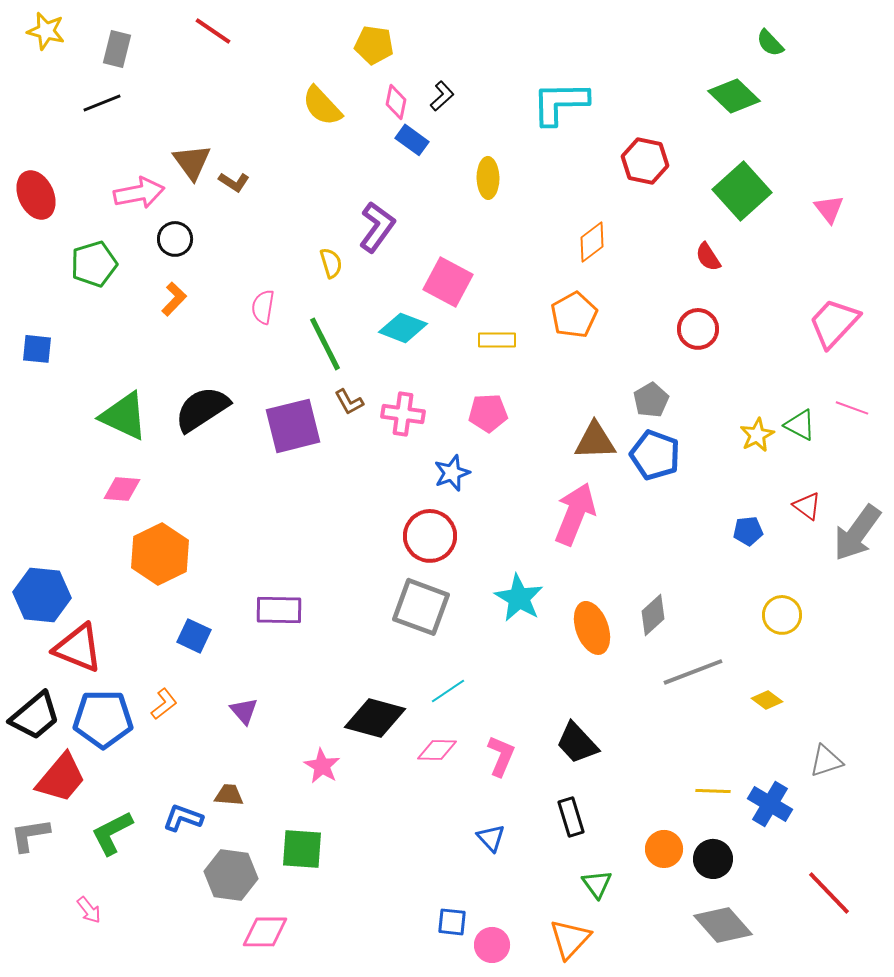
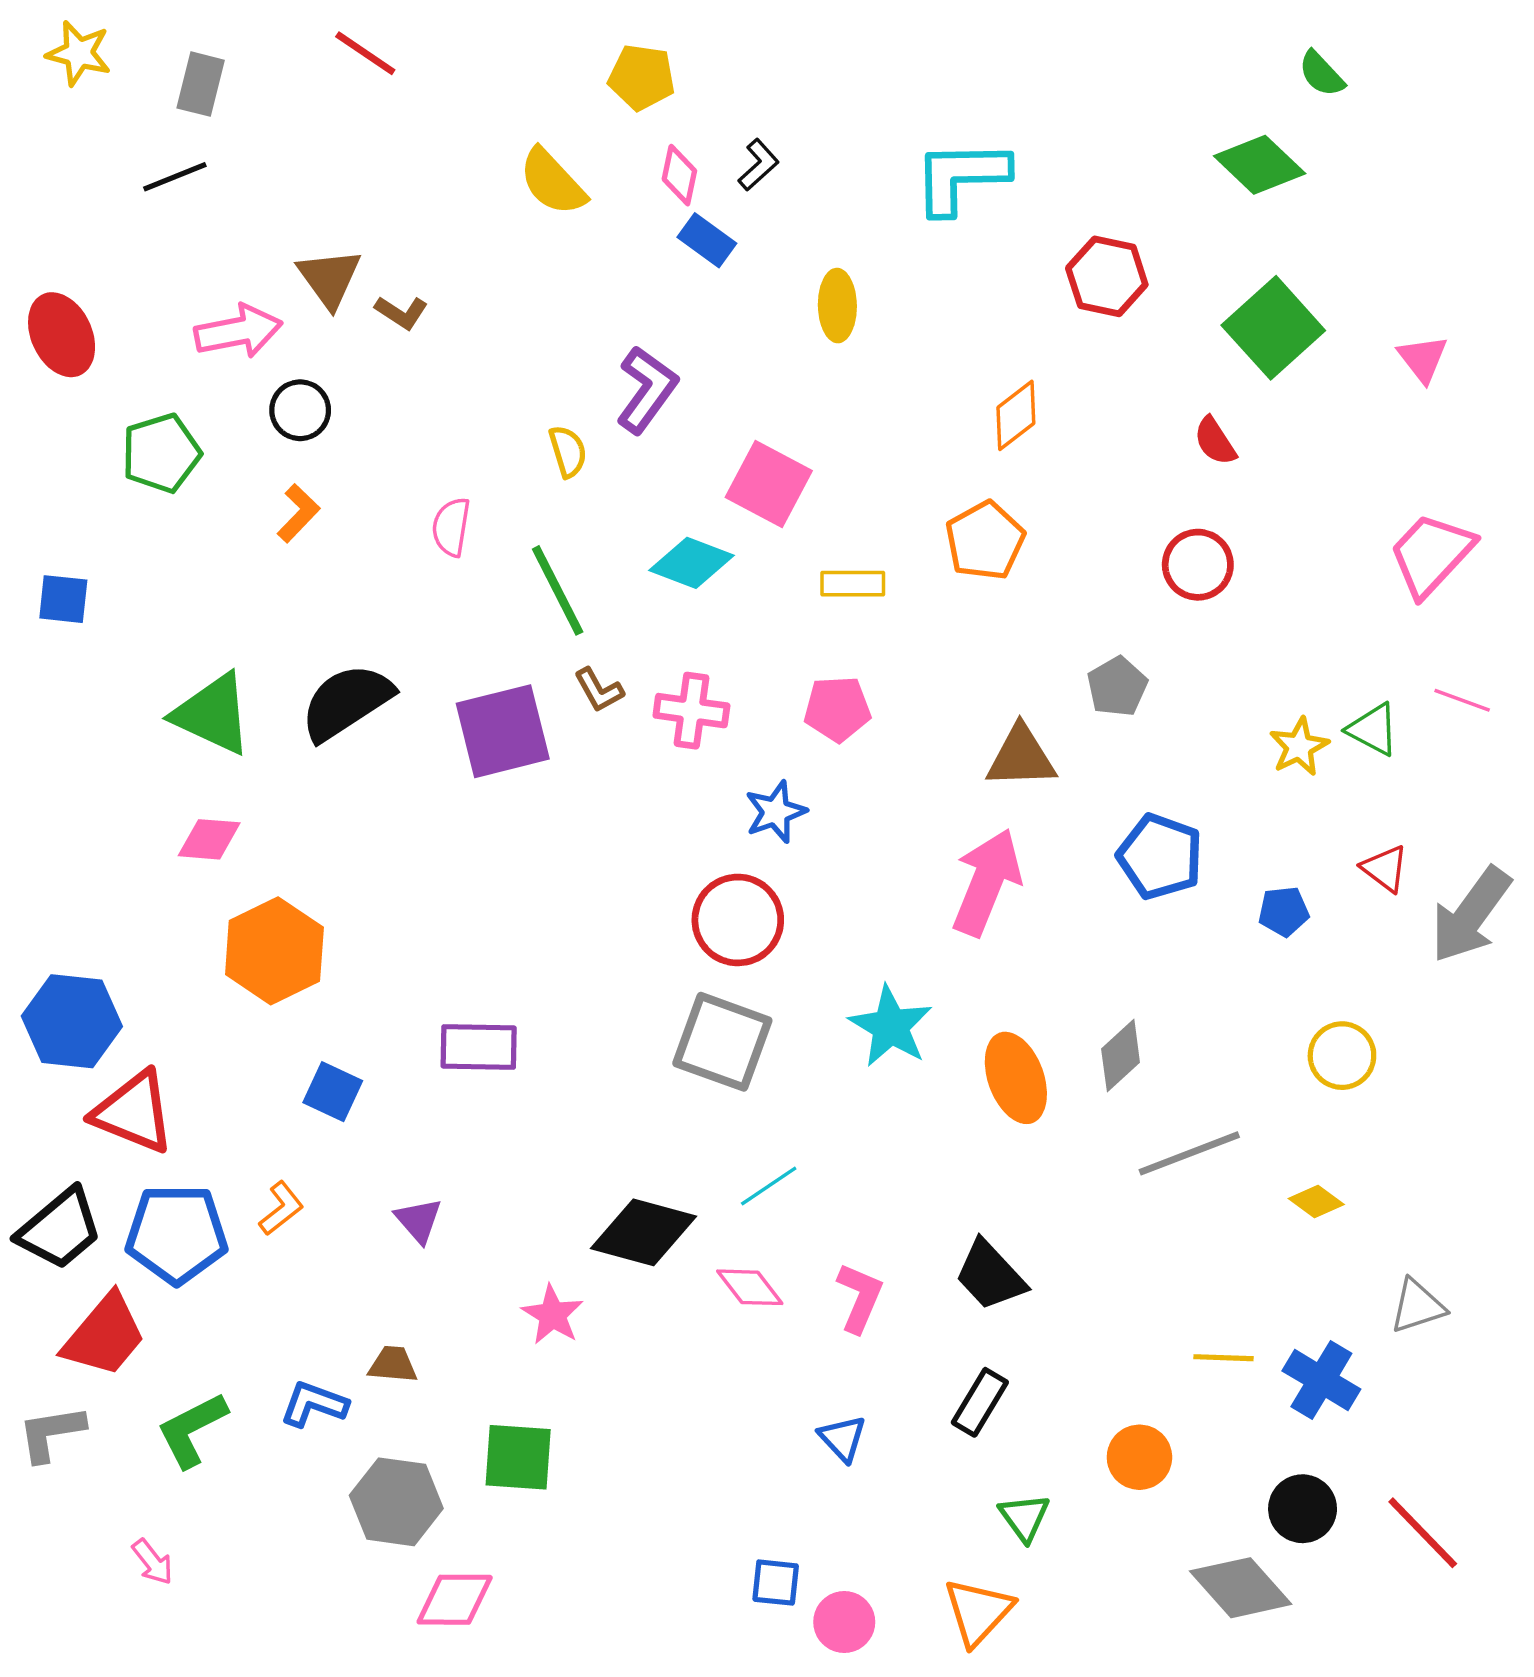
blue pentagon: (655, 455) -> (1160, 856), moved
pink diamond: (437, 750) -> (750, 1287), turned 51
black rectangle: (571, 817) -> (980, 1402), turned 48
black circle: (713, 859) -> (1303, 1509), moved

